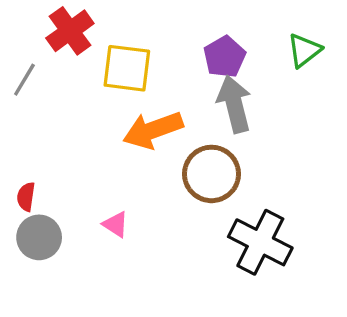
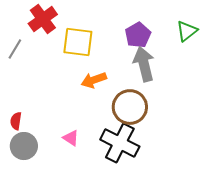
orange arrow: (153, 130) -> (94, 80), size x0.7
black cross: (260, 242) -> (120, 143), moved

